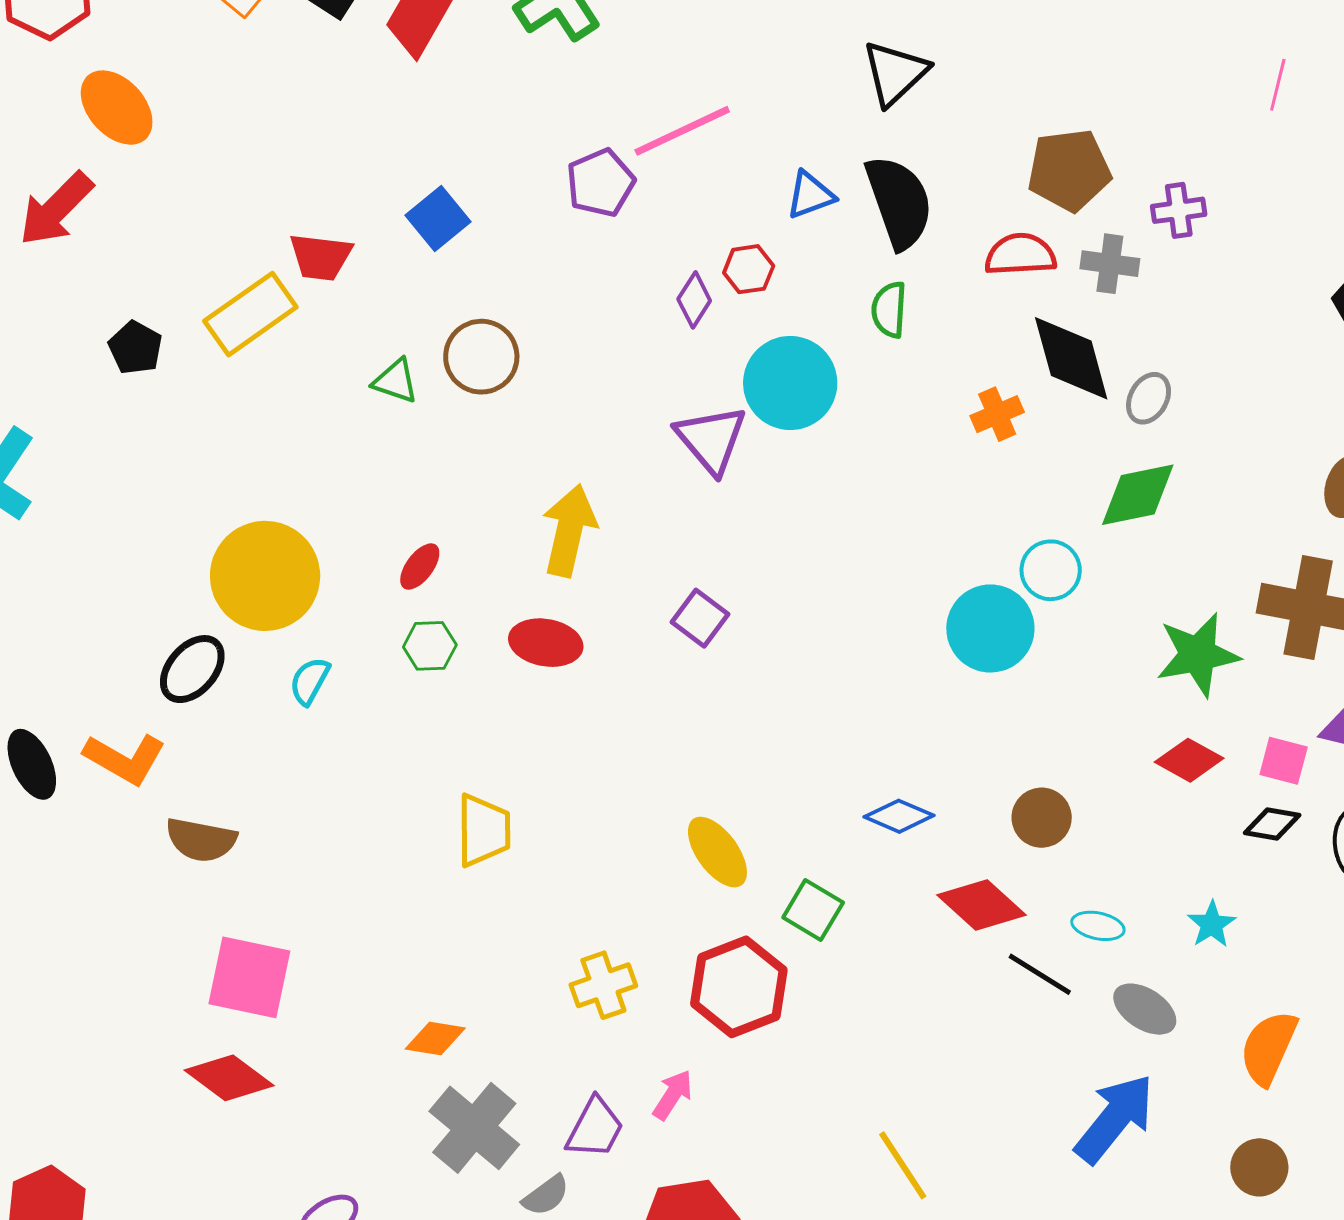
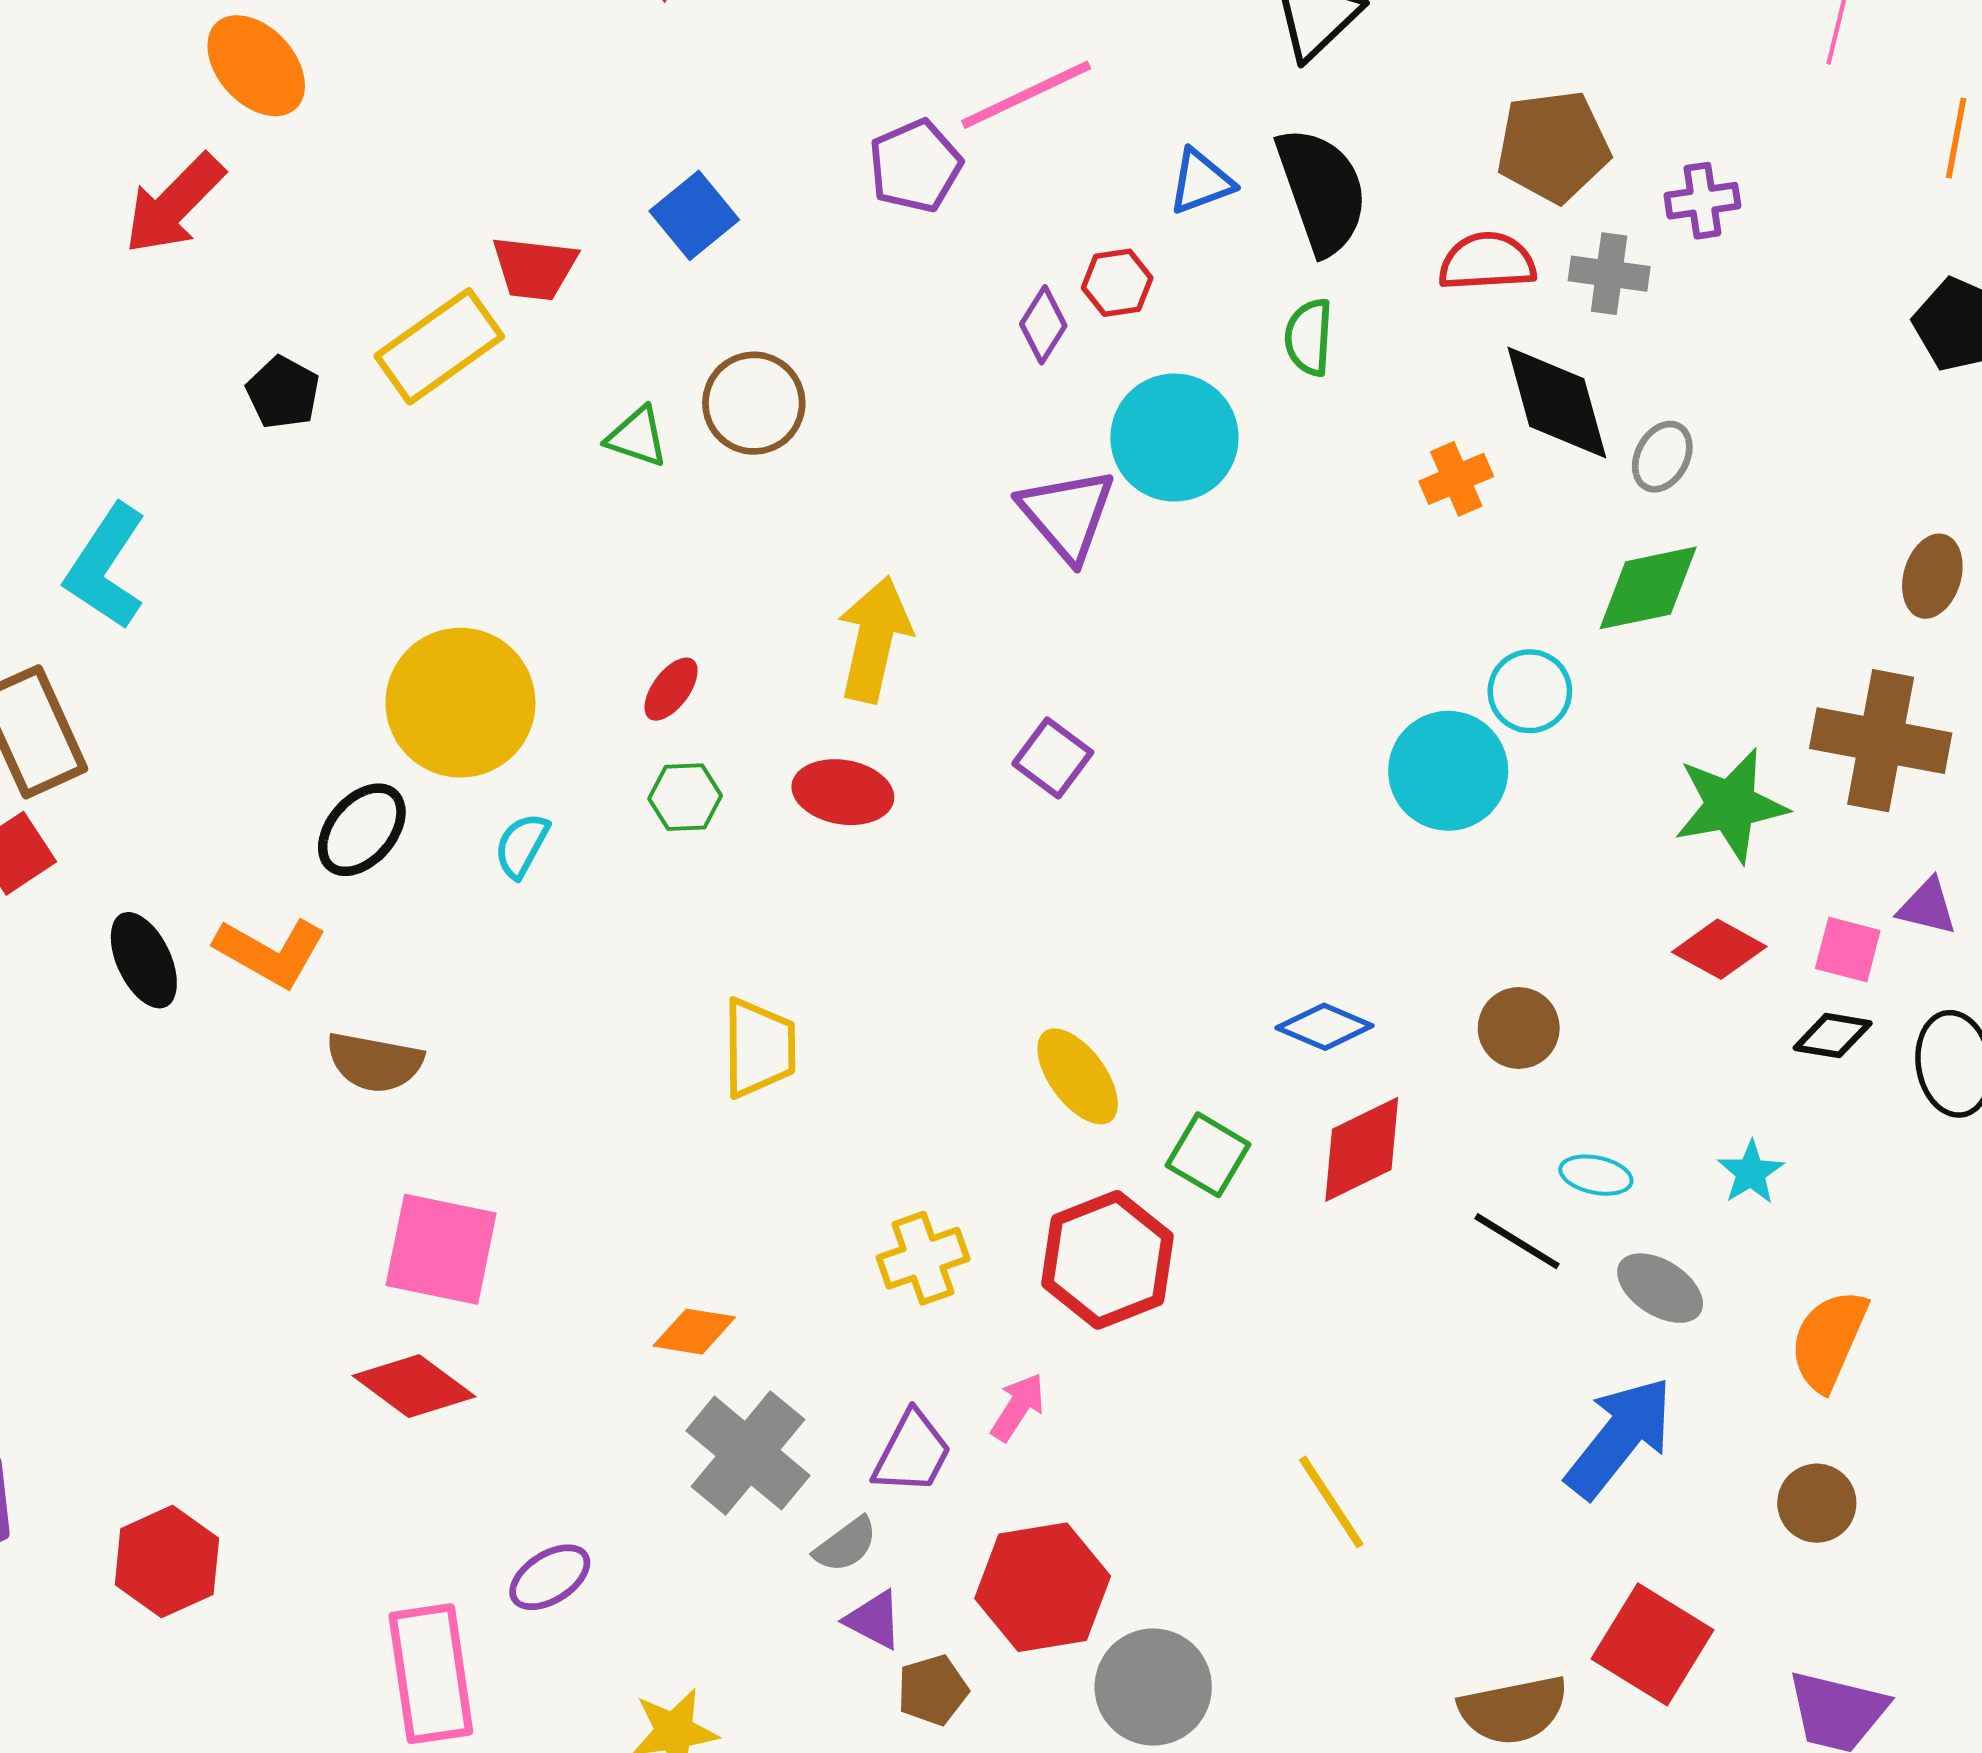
red diamond: (981, 905) -> (1362, 1149), moved, turned -68

